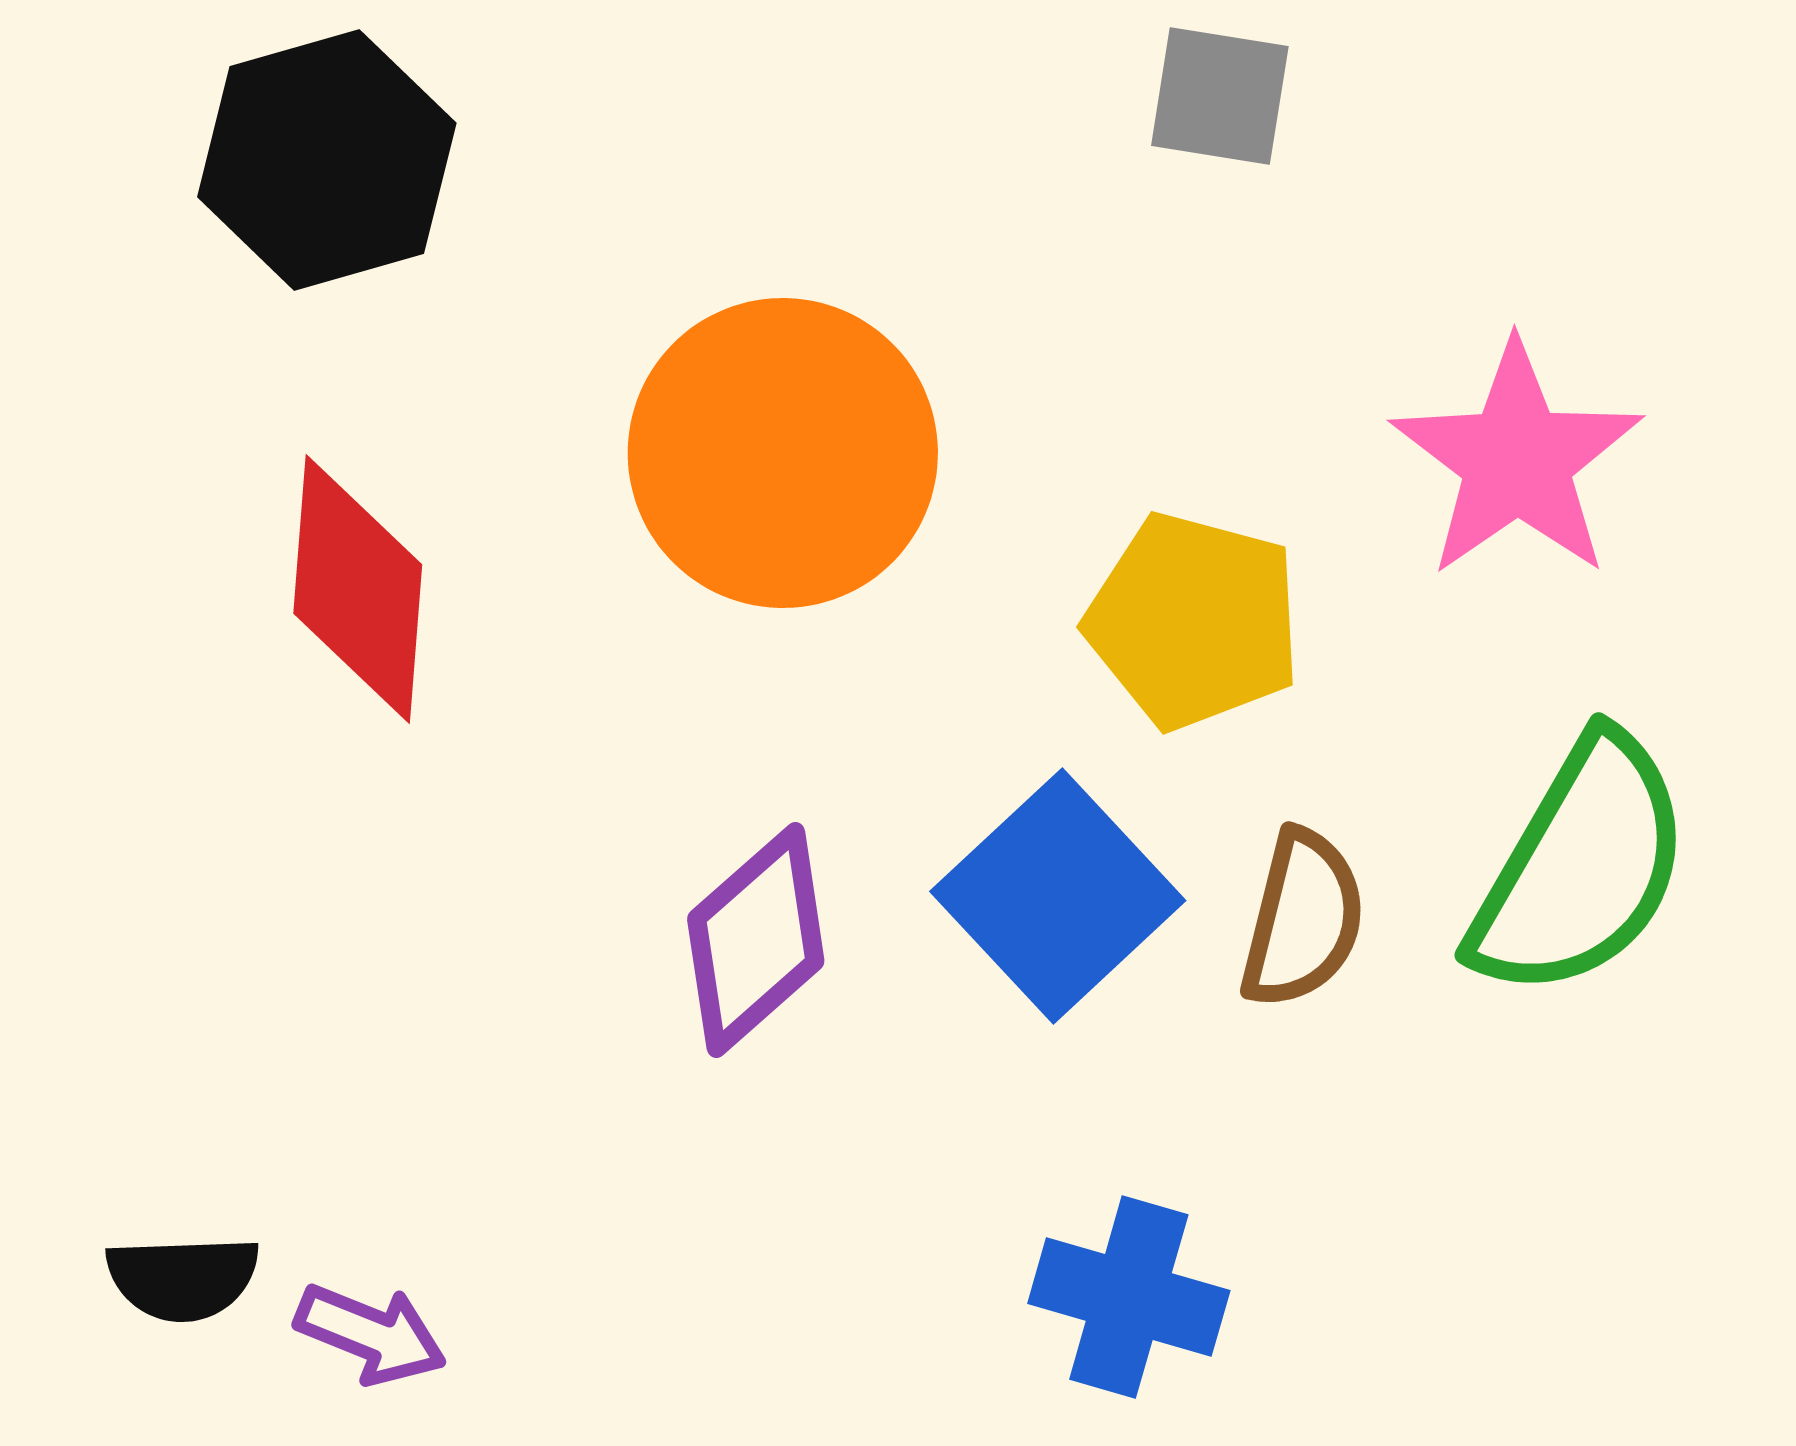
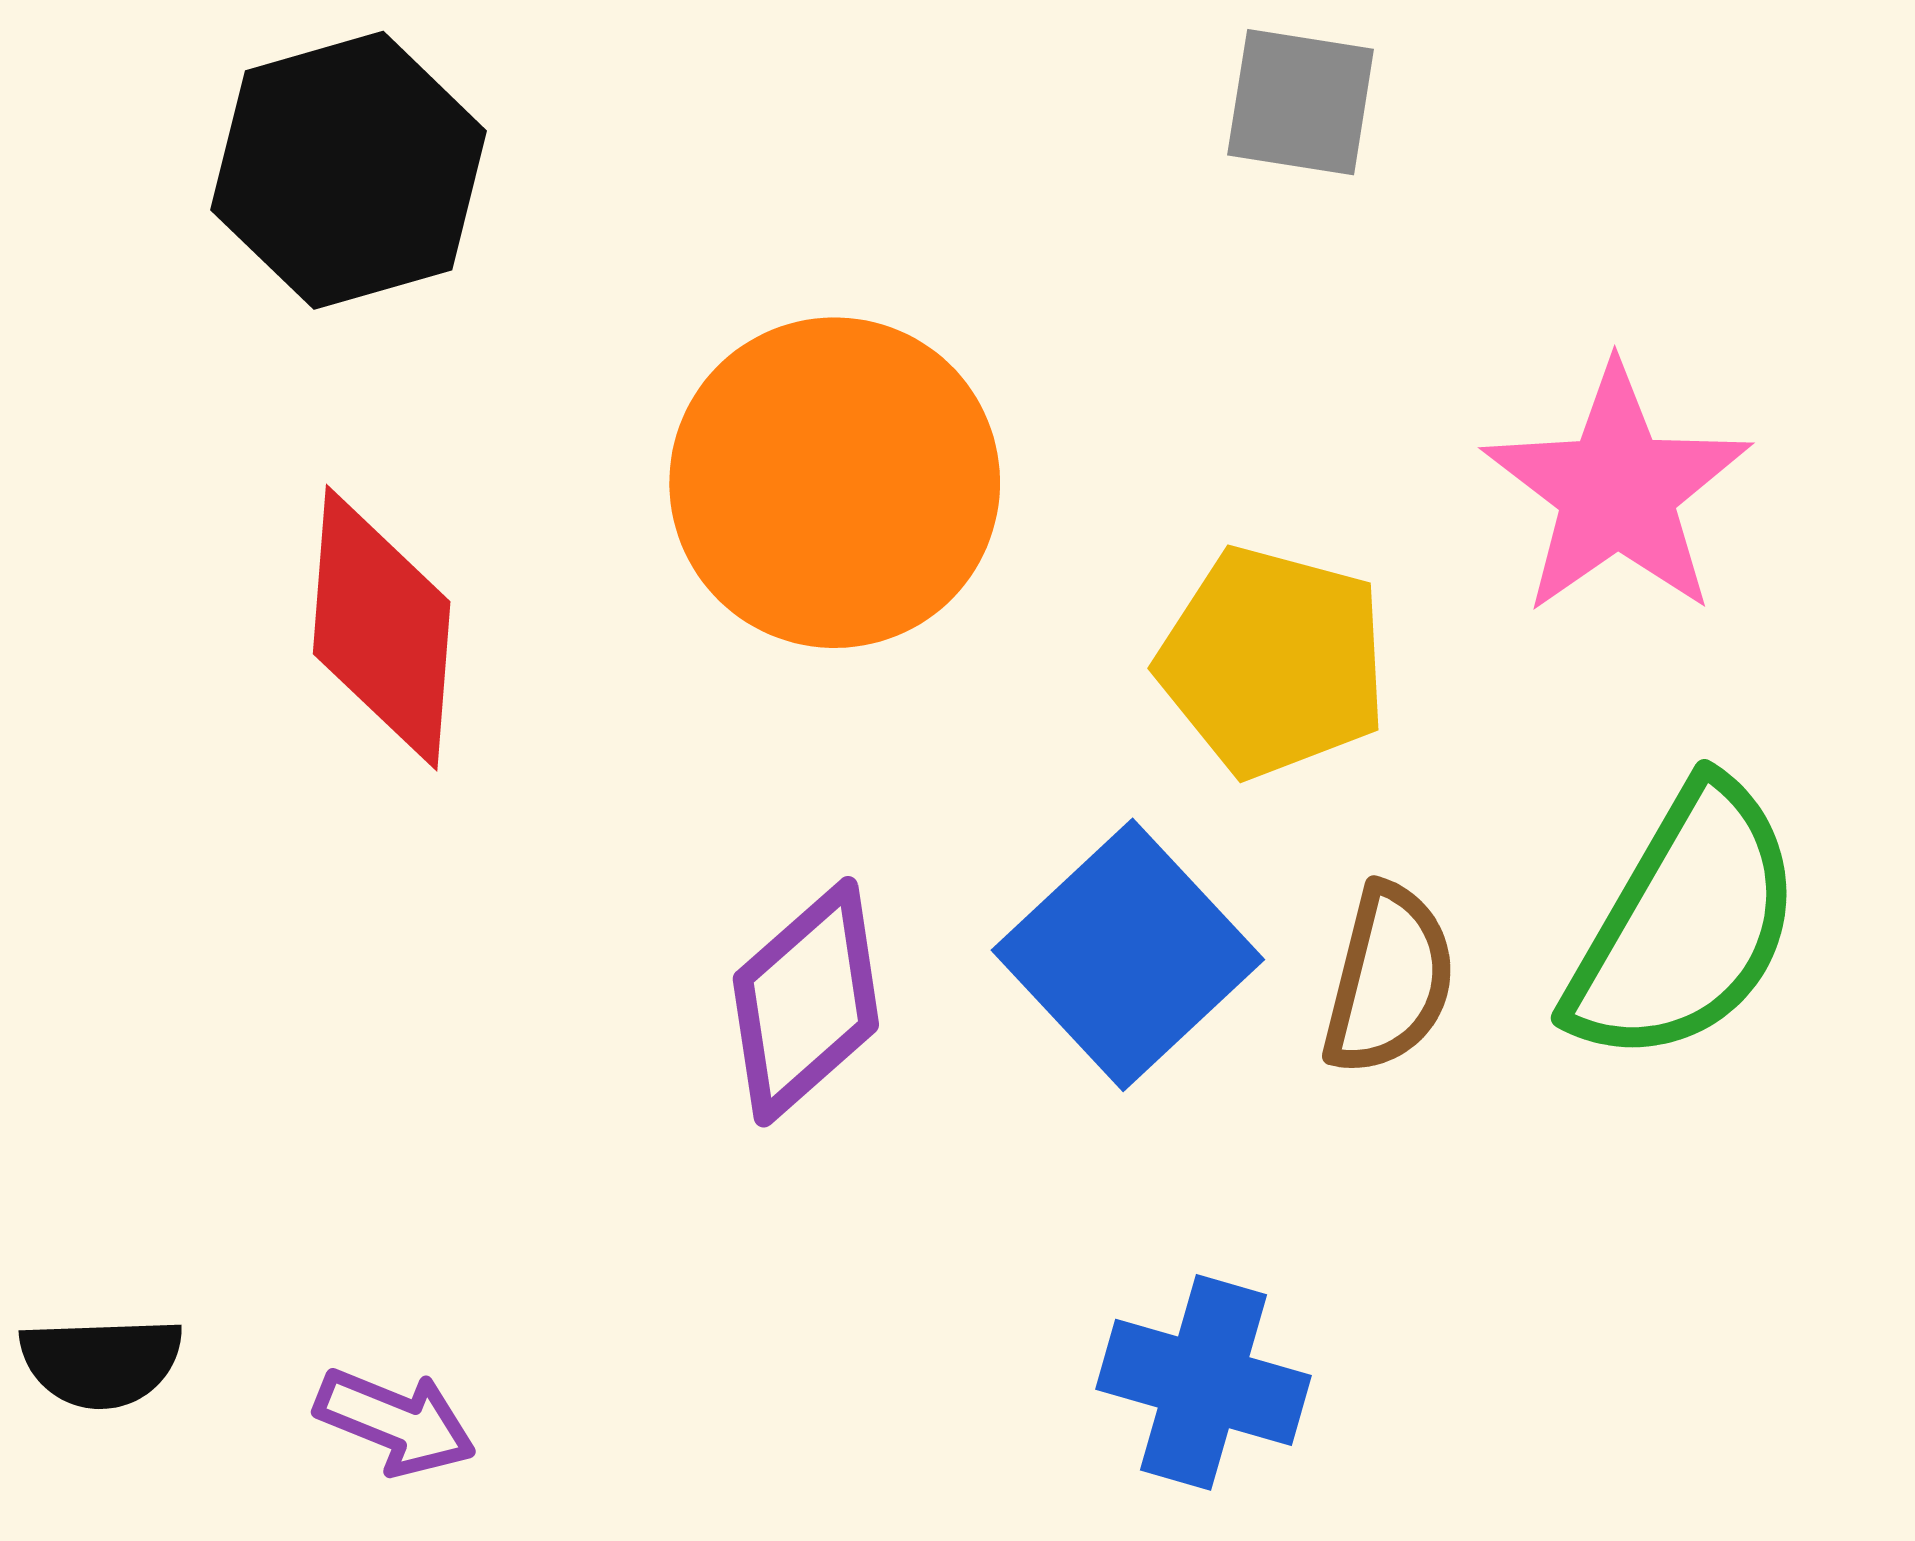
black semicircle: (183, 1278) -> (101, 1362), moved

